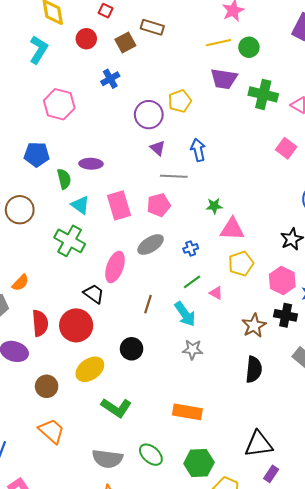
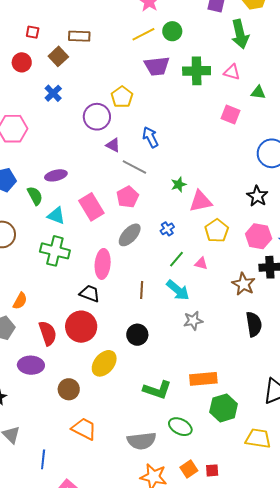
gray line: (174, 176) -> (134, 167), turned 40
green L-shape: (116, 408) -> (157, 390), moved
green hexagon: (199, 463) -> (224, 408), moved

